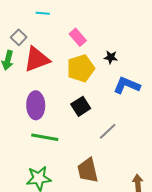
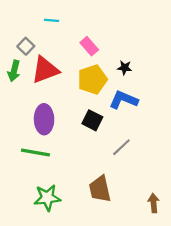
blue L-shape: (127, 85) -> (124, 100), moved
black square: (81, 106) -> (92, 120), turned -30
green line: (45, 137) -> (35, 153), moved

